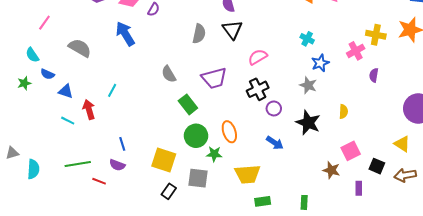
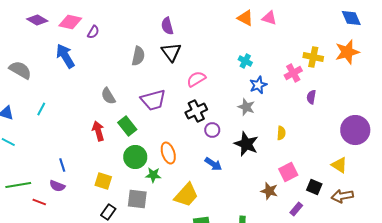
cyan line: (112, 90) -> (41, 109), moved
red arrow: (89, 109) -> (98, 131), moved
yellow square: (164, 160) -> (103, 181), size x0.7
yellow trapezoid: (248, 174) -> (186, 195), turned -44
purple rectangle: (359, 188) -> (296, 209), turned 40

